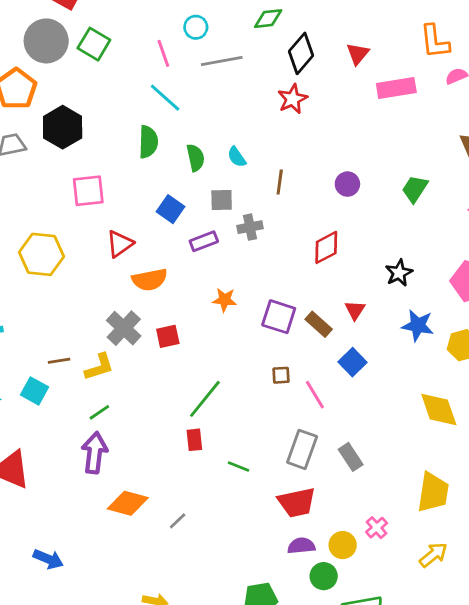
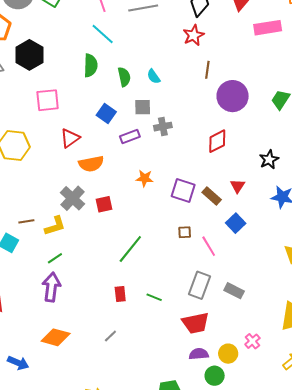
brown line: (280, 182) -> (207, 70), moved
purple circle: (347, 184) -> (233, 96), size x1.8
red rectangle: (194, 440) -> (120, 294), moved
gray rectangle: (351, 457) -> (234, 291), turned -30
orange diamond: (128, 503) -> (56, 337), moved

